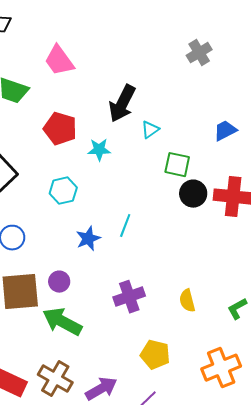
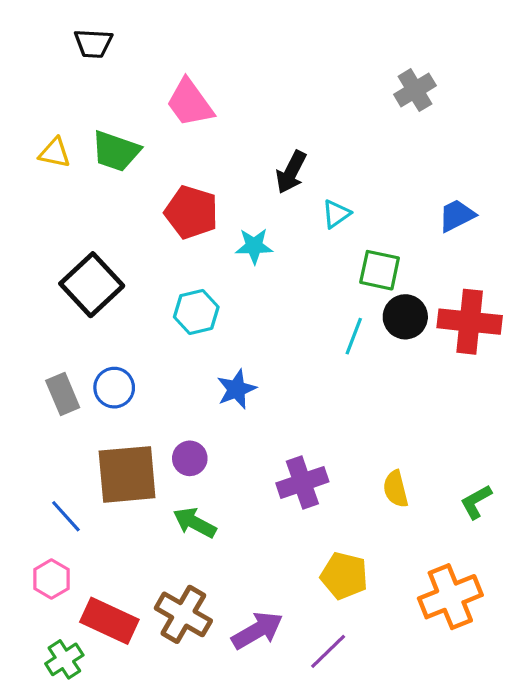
black arrow: (122, 104) -> (291, 172), size x0.7
cyan line: (125, 226) -> (354, 336), moved
green arrow: (62, 322) -> (195, 523), size x0.7

